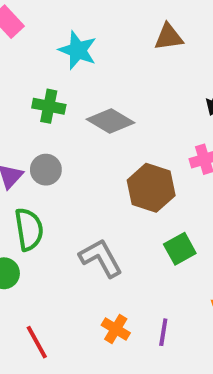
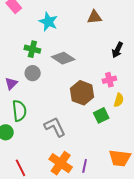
gray circle: (46, 170) -> (33, 73), moved
green square: (180, 249) -> (101, 115), moved
orange cross: (116, 329) -> (61, 163), size x1.6

